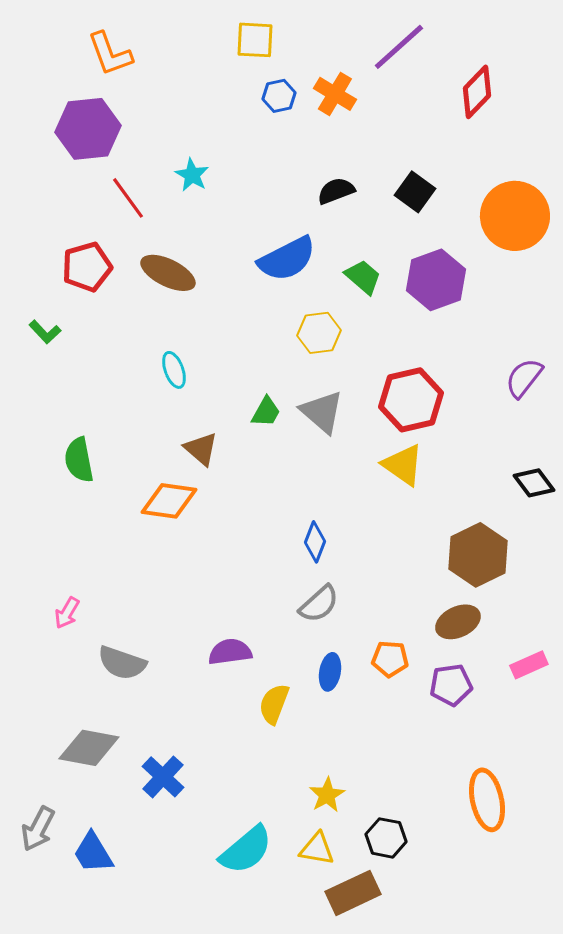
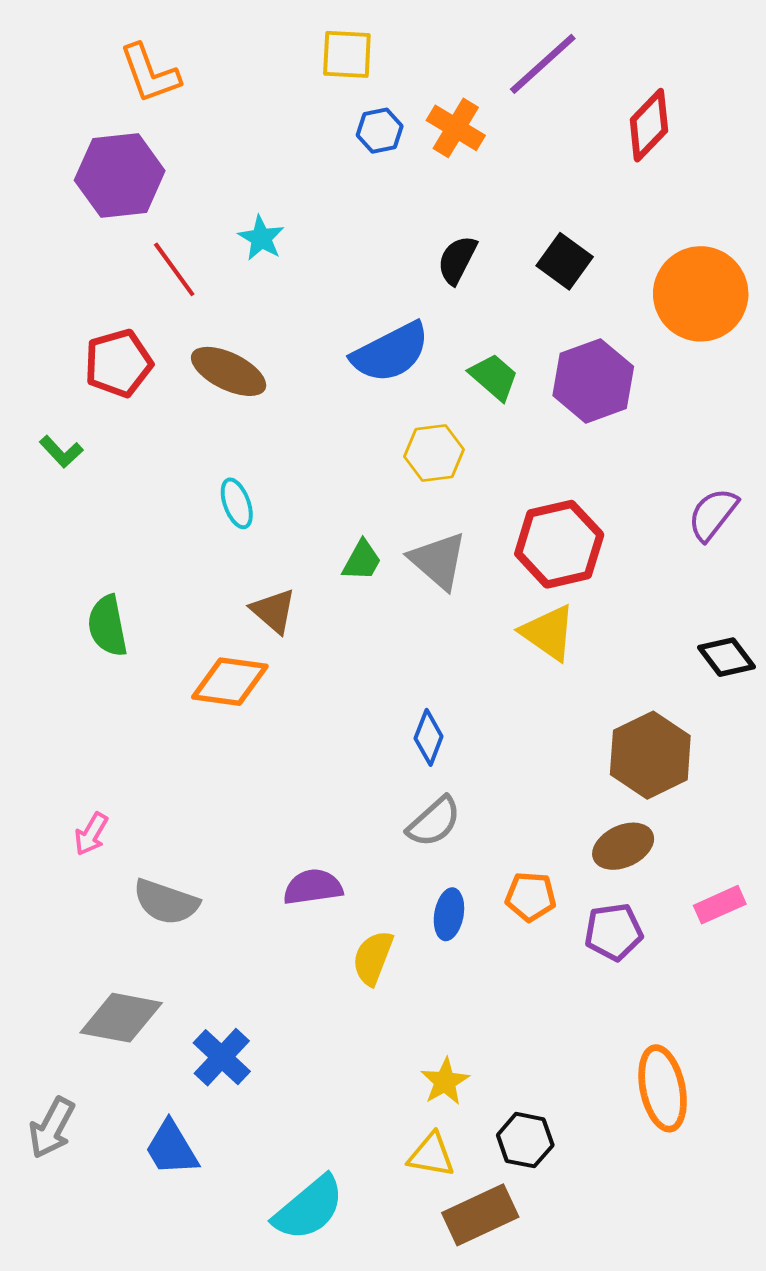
black semicircle: (336, 191) -> (457, 260), turned -42
cyan semicircle: (246, 850) -> (309, 1208), moved
blue trapezoid: (93, 853) -> (171, 1148), moved

